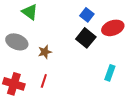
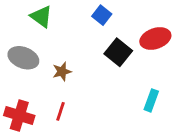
blue square: (87, 15) -> (102, 15), moved

